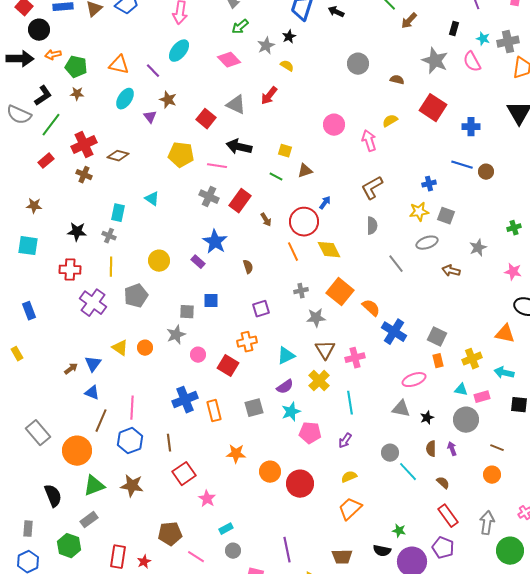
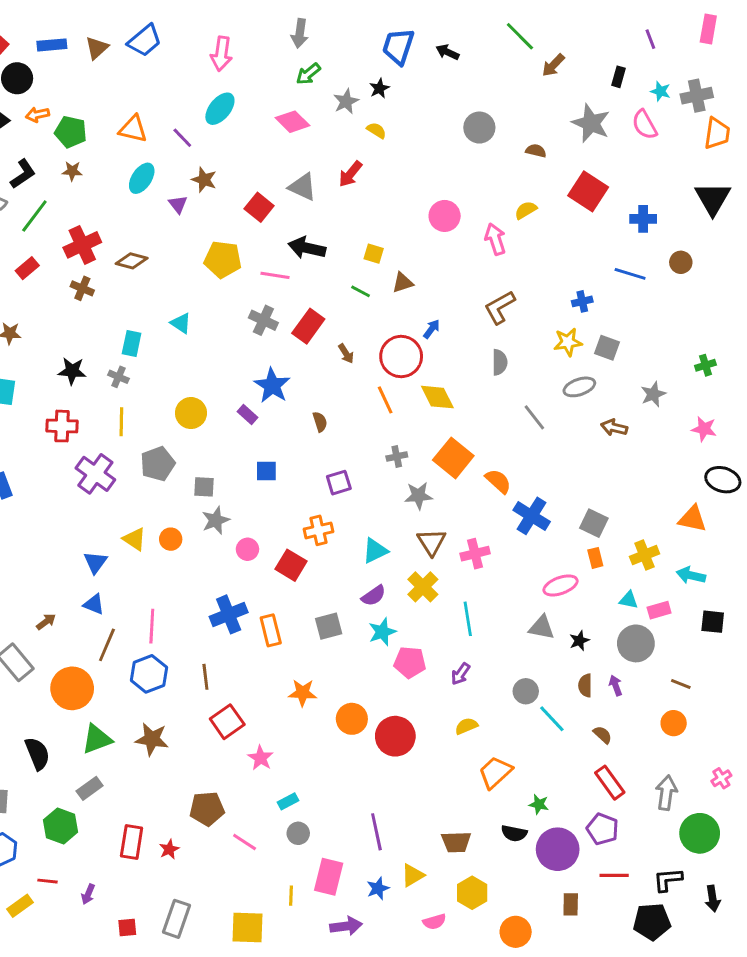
brown circle: (486, 172) -> (681, 262), moved
gray square: (187, 312) -> (204, 487), moved
brown arrow: (71, 369) -> (46, 622), moved
orange trapezoid: (350, 509) -> (495, 772), moved

